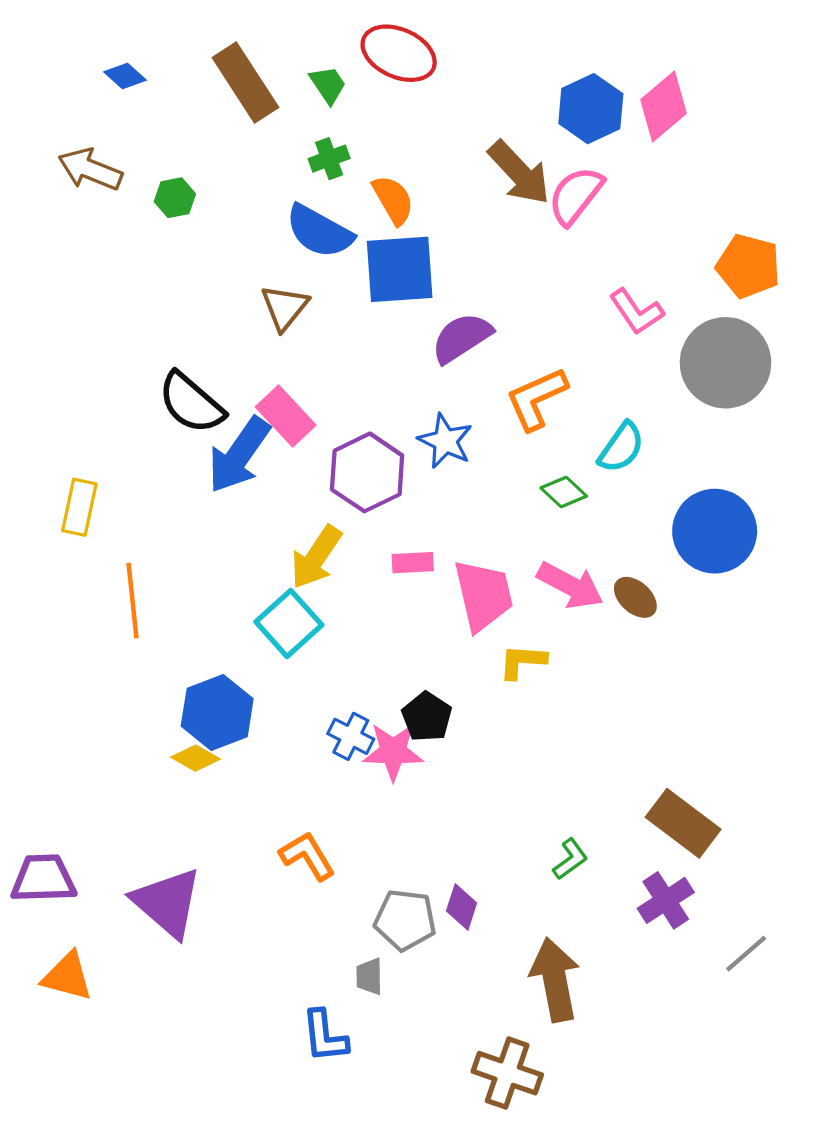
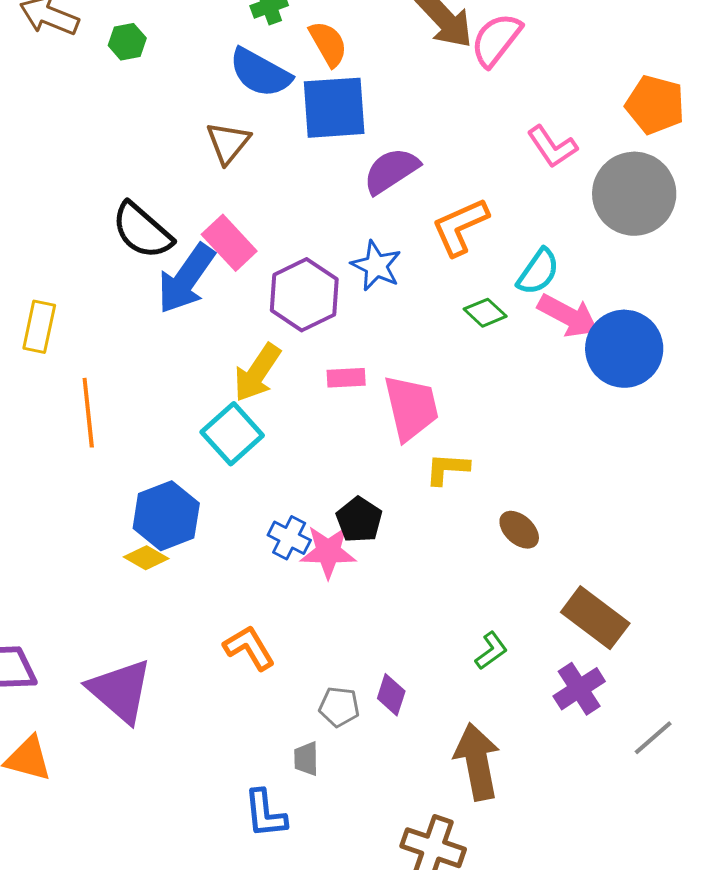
pink arrow: (570, 585) -> (568, 316), moved
brown ellipse: (635, 597) -> (519, 530), moved
gray pentagon: (405, 920) -> (339, 707), size x0.7

